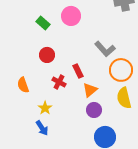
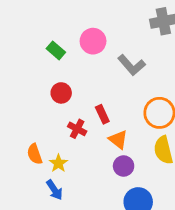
gray L-shape: (105, 49) -> (132, 65), moved
orange semicircle: (23, 85) -> (35, 154), moved
orange triangle: (90, 90) -> (118, 139), turned -42

